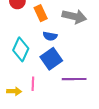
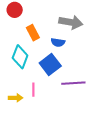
orange rectangle: (41, 13) -> (33, 33), moved
blue semicircle: (50, 36) -> (58, 42), moved

